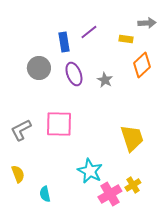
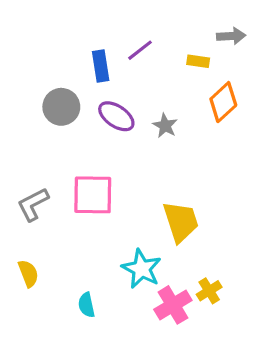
purple ellipse: (74, 74) -> (116, 116), turned -35
yellow trapezoid: (132, 138) -> (181, 222), moved
cyan semicircle: (45, 194) -> (86, 305), moved

